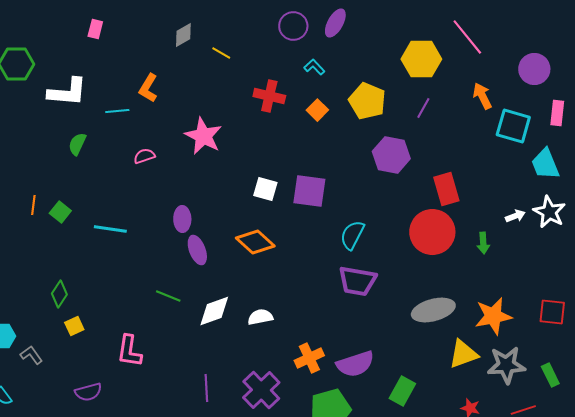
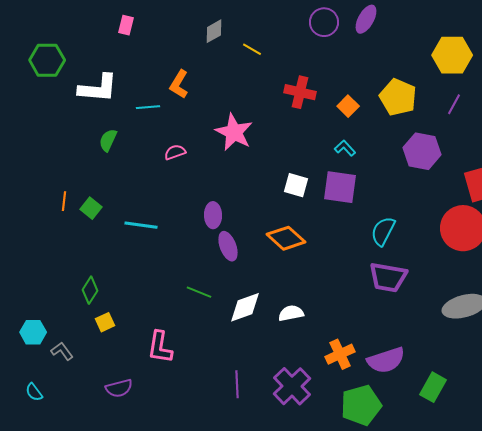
cyan L-shape: (314, 67) -> (345, 148), moved

